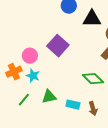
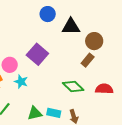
cyan star: (33, 76) -> (21, 82), moved
green triangle: (49, 97) -> (35, 113), moved

